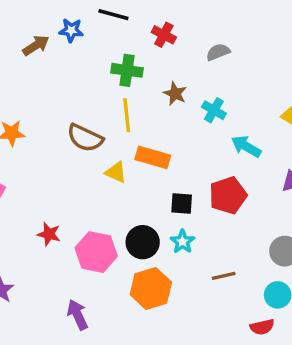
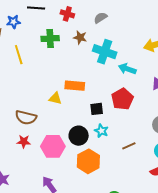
brown star: (175, 94) -> (80, 37), moved
cyan cross: (214, 110) -> (105, 52), size x1.6
yellow line: (127, 115) -> (19, 55), moved
brown semicircle: (85, 138) -> (26, 117), moved

